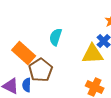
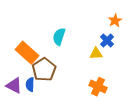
yellow triangle: (93, 54) -> (96, 54), size x0.6

